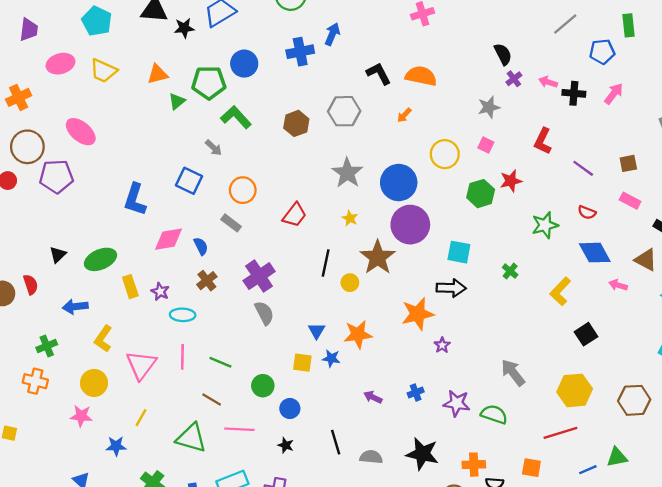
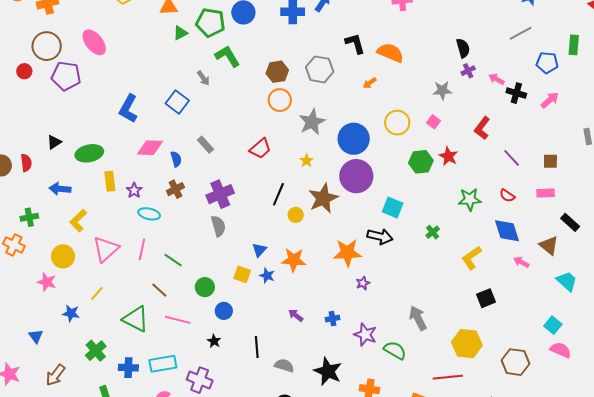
red star: (511, 181) -> (448, 156), turned 30
orange circle: (243, 190) -> (280, 100), moved
pink rectangle: (630, 201) -> (546, 193), turned -42

